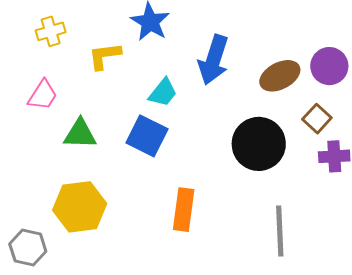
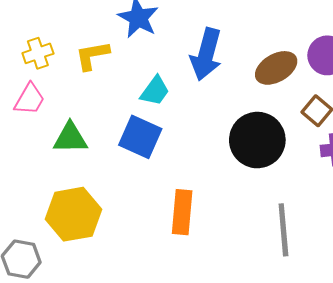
yellow cross: (51, 31) -> (38, 53), moved

